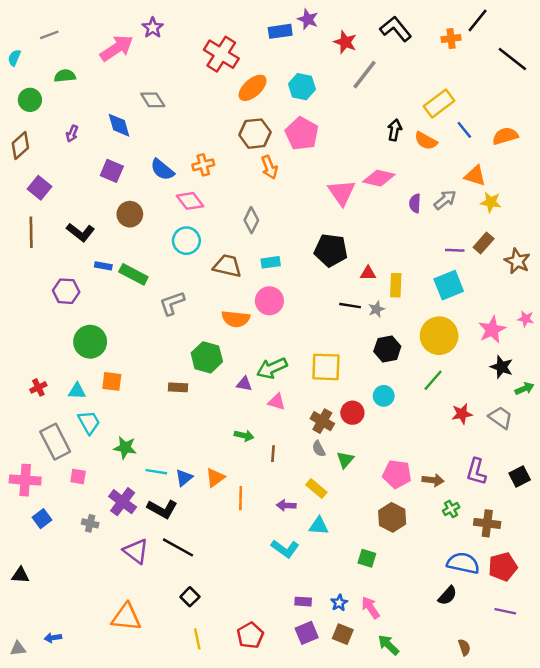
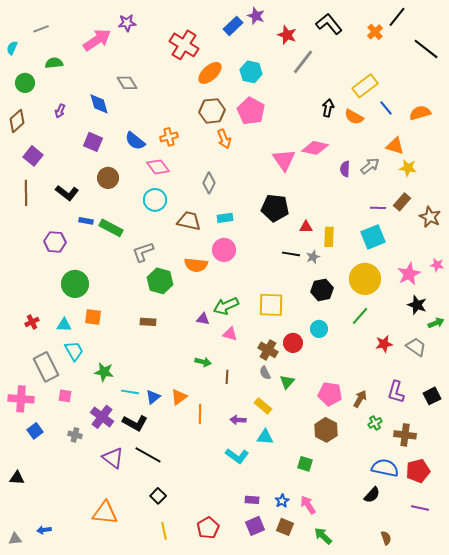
purple star: (153, 28) -> (127, 23), turned 30
blue rectangle: (280, 31) -> (233, 26), turned -36
orange cross: (451, 39) -> (375, 32), turned -35
green hexagon: (207, 357) -> (160, 281), moved
brown arrow: (433, 480) -> (360, 399), turned -66

